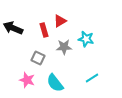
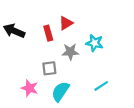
gray square: (38, 58) -> (49, 68), moved, turned -32
cyan semicircle: (55, 83) -> (60, 91), turned 72

